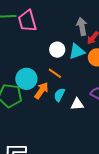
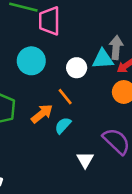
cyan triangle: (77, 52) -> (103, 59), moved
cyan circle: (26, 79) -> (31, 61), moved
white triangle: (77, 104) -> (85, 160), moved, turned 48

